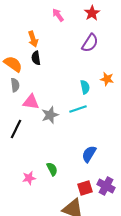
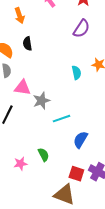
orange arrow: (33, 39) -> (19, 16), moved
cyan line: (78, 109) -> (61, 119), moved
red square: (85, 188) -> (76, 174), turned 35

